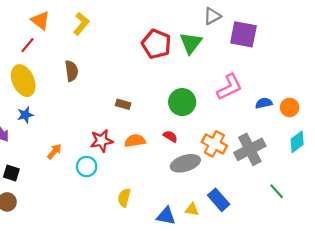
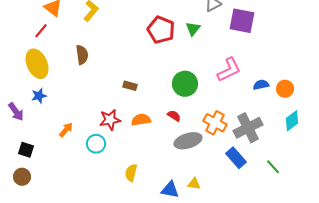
green triangle: (191, 43) -> (193, 29), size x0.7
blue rectangle: (219, 200) -> (236, 158), moved

